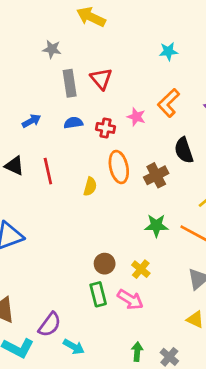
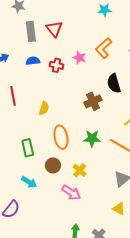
orange ellipse: (119, 167) -> (61, 137), moved
green rectangle: (98, 294) -> (28, 148), moved
cyan arrow: (74, 347) -> (29, 182), moved

